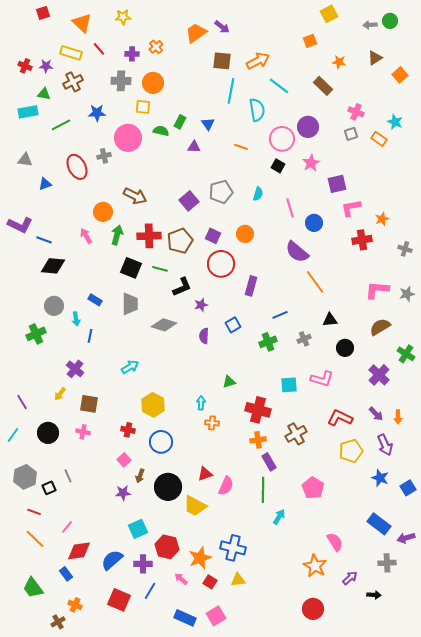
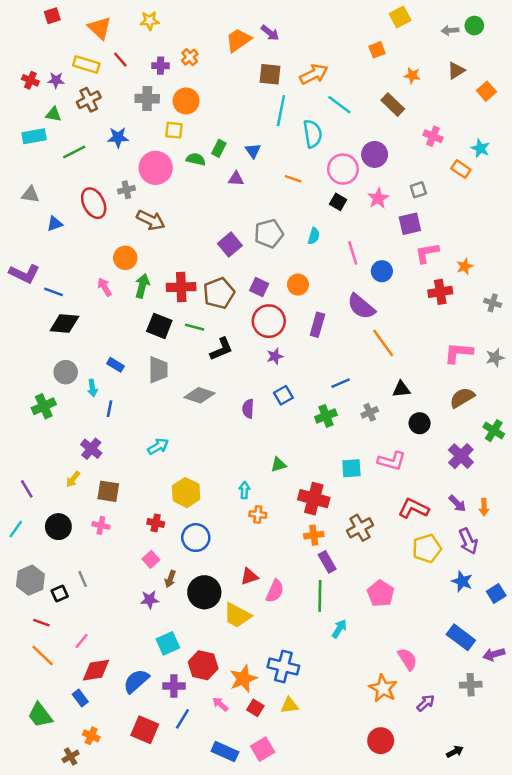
gray square: (351, 134) -> (418, 190), moved
brown arrow: (135, 196) -> (151, 220), moved
purple rectangle: (251, 286) -> (317, 325), moved
purple star: (201, 305) -> (275, 356), moved
black arrow: (374, 595) -> (455, 752), moved, turned -32

